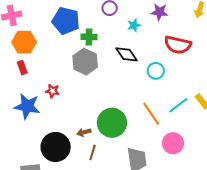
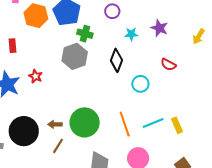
orange hexagon: (24, 42) -> (36, 16), moved
red semicircle: (178, 45) -> (168, 65), size x0.6
black diamond: (127, 54) -> (117, 60), turned 40

